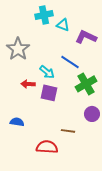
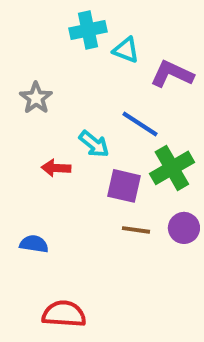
gray star: (18, 49) -> (36, 98), size x0.7
purple square: (49, 93) -> (124, 186), moved
brown line: (68, 131) -> (136, 230), moved
red semicircle: (47, 147) -> (64, 314), moved

